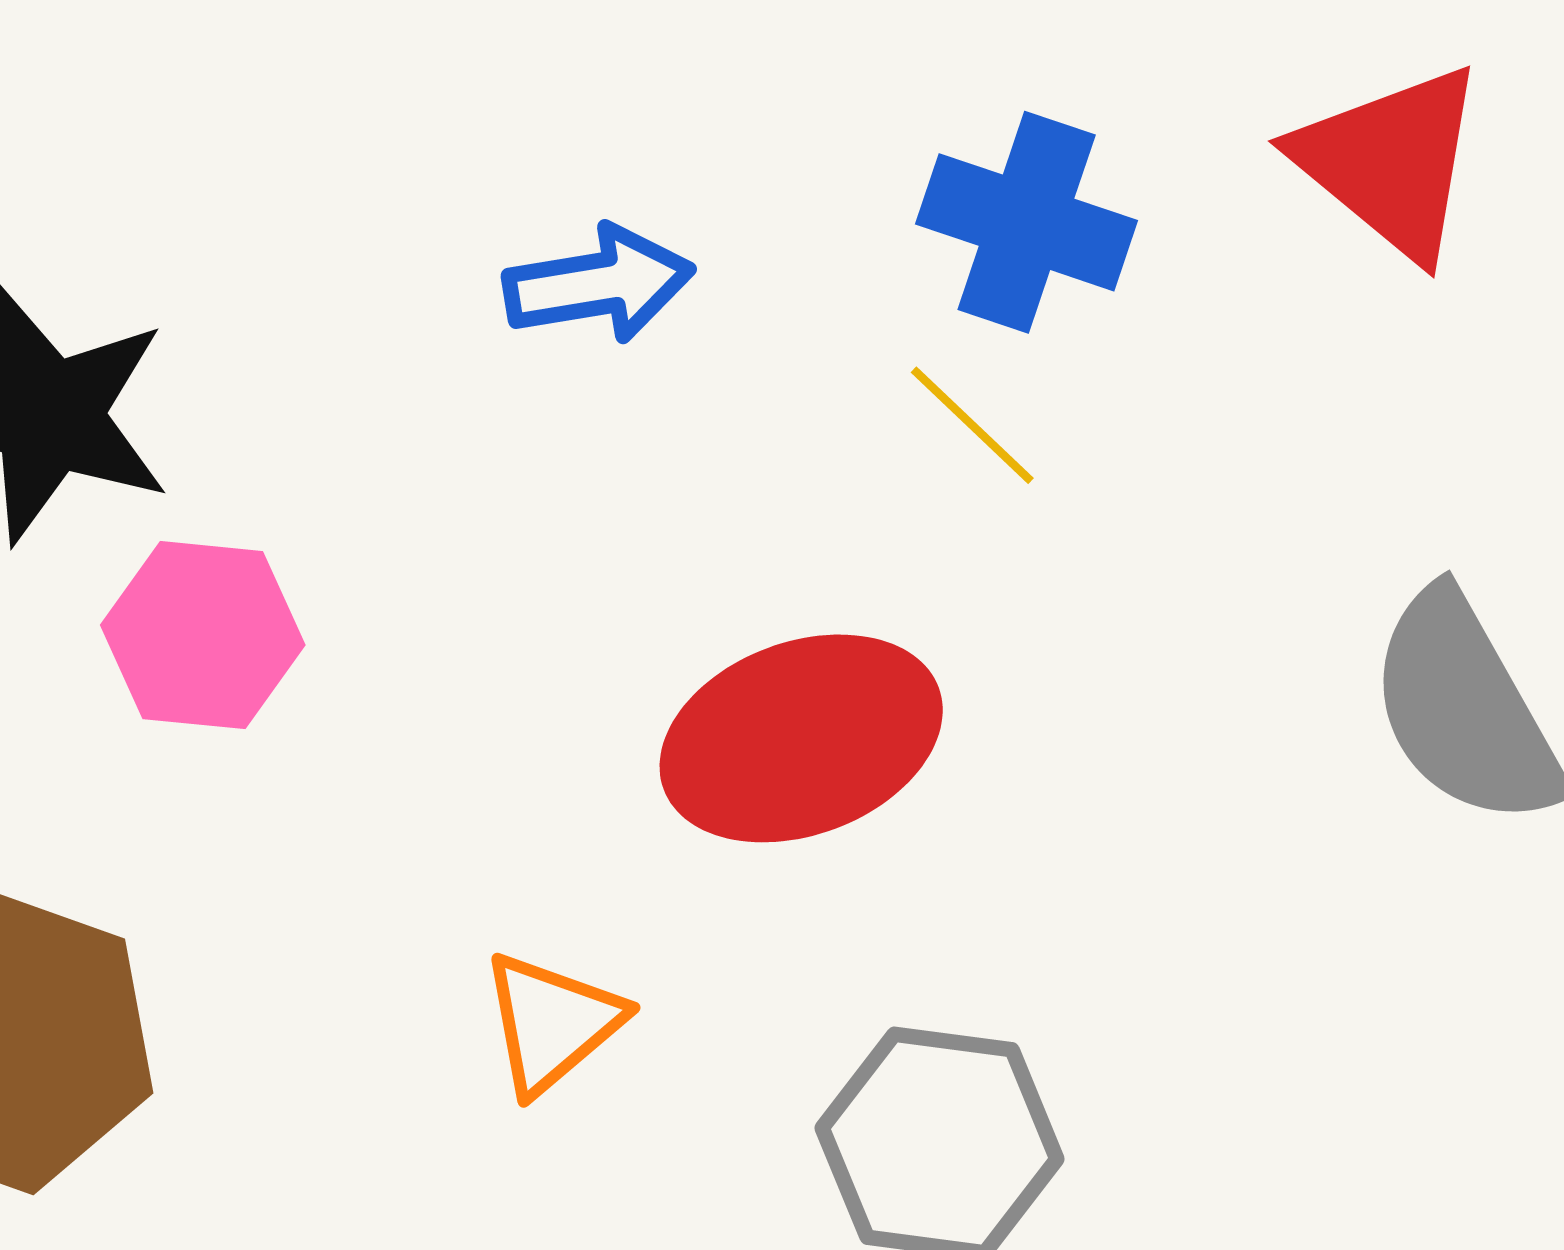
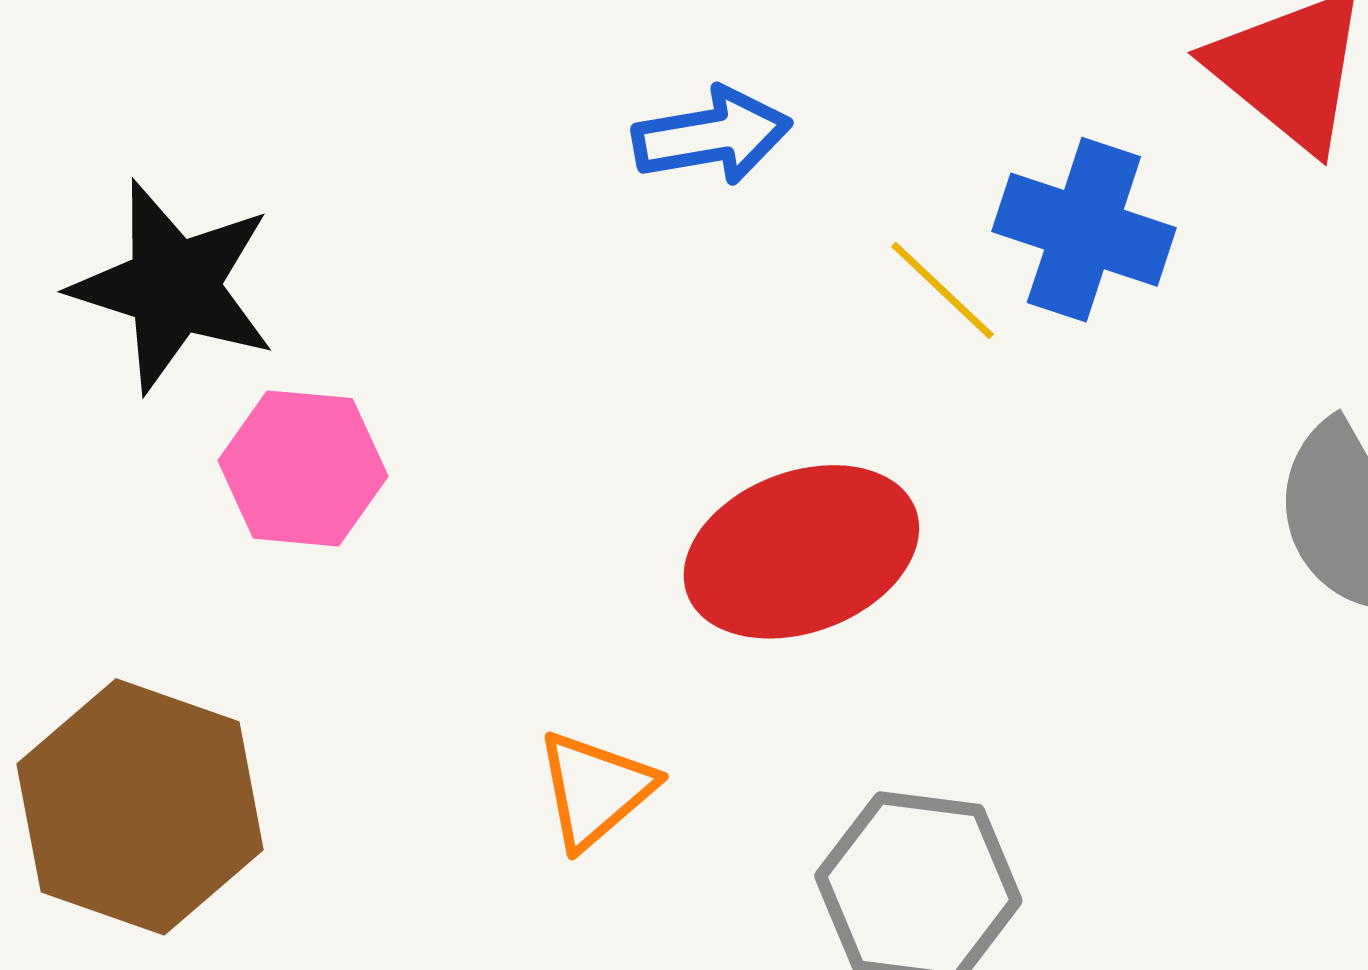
blue cross: (1027, 222) -> (1084, 230), moved
blue arrow: (599, 284) -> (712, 136), moved

